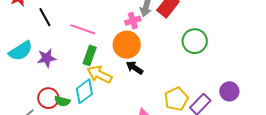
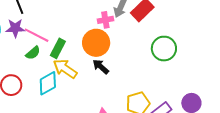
pink line: (83, 29) -> (37, 35), moved
purple star: (47, 58) -> (15, 28), moved
green semicircle: (62, 101) -> (33, 53), moved, turned -63

